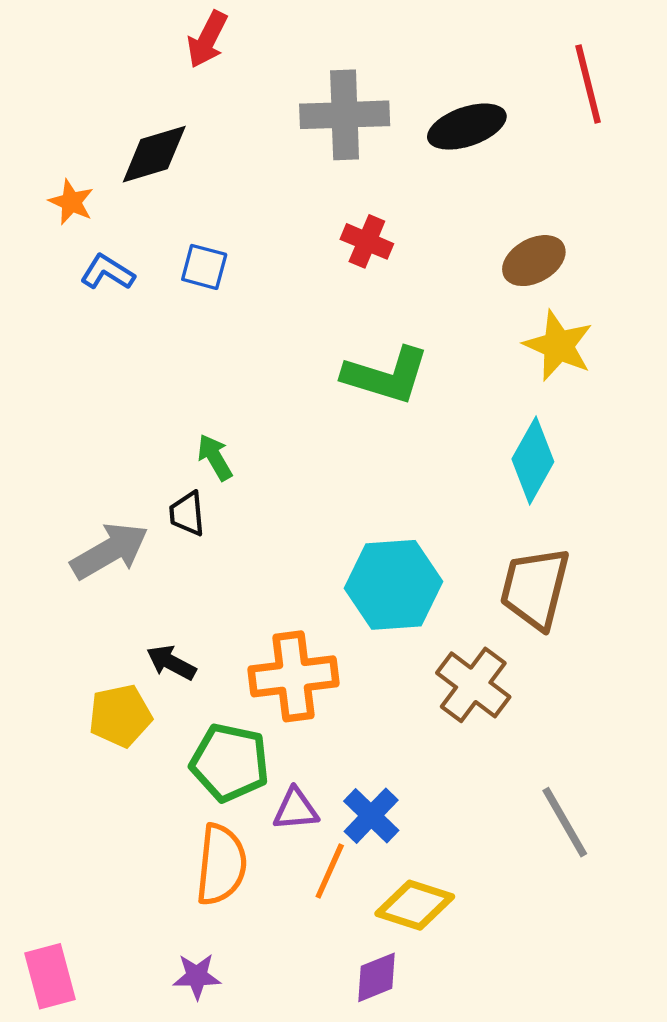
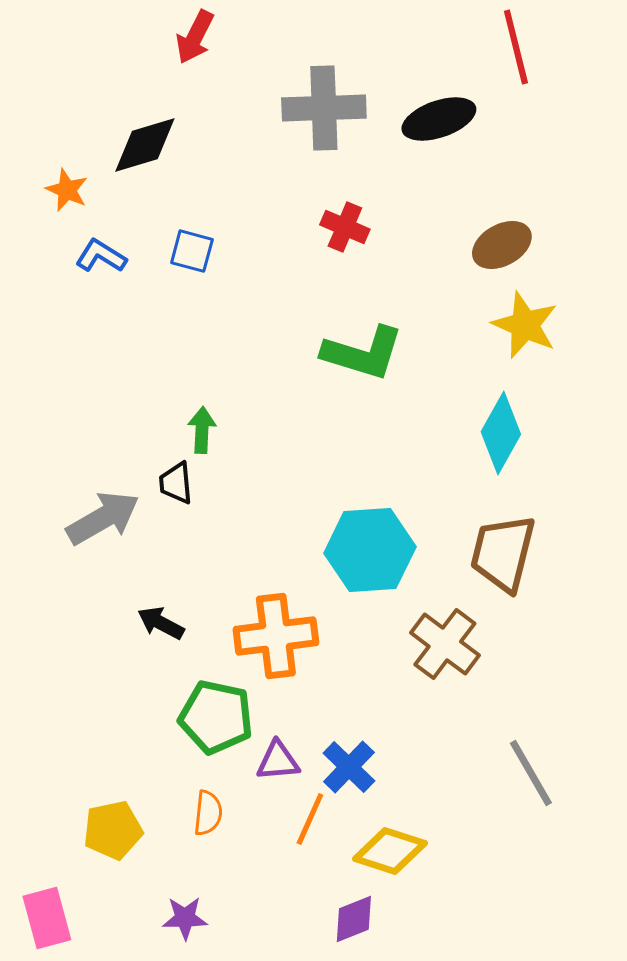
red line: (588, 84) -> (516, 47), moved
green arrow: (215, 457) -> (202, 430), turned 33
yellow pentagon: (120, 716) -> (113, 830), moved
orange semicircle: (221, 865) -> (208, 813), size x0.6

